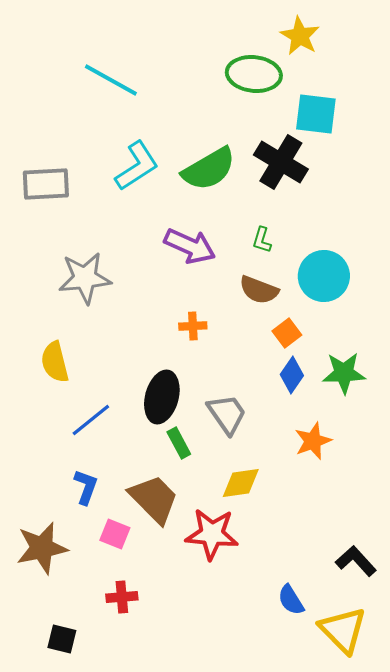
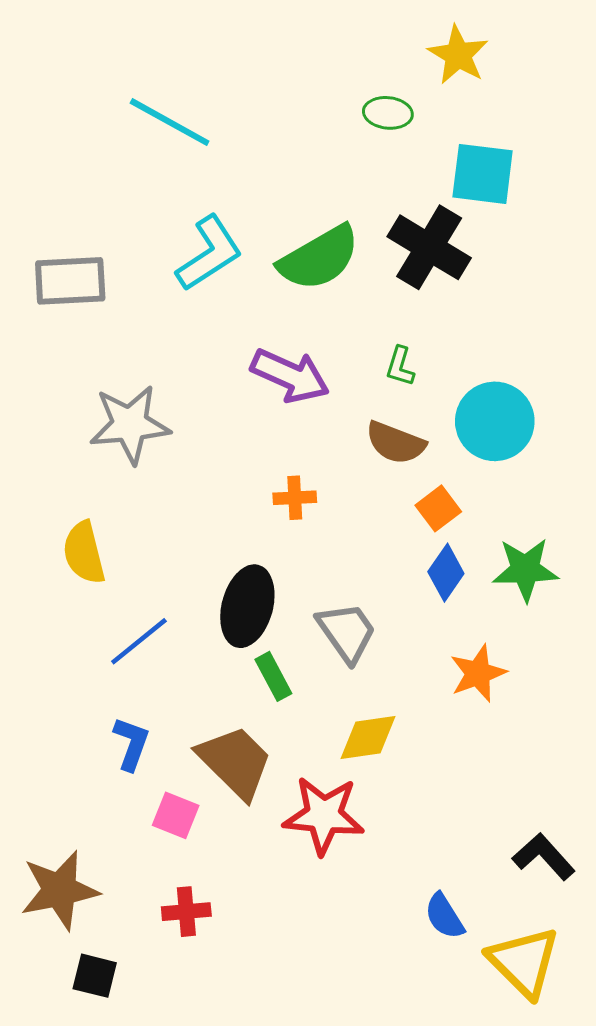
green ellipse: (254, 74) -> (388, 113), size x0.6
brown star: (42, 548) -> (60, 890), moved

